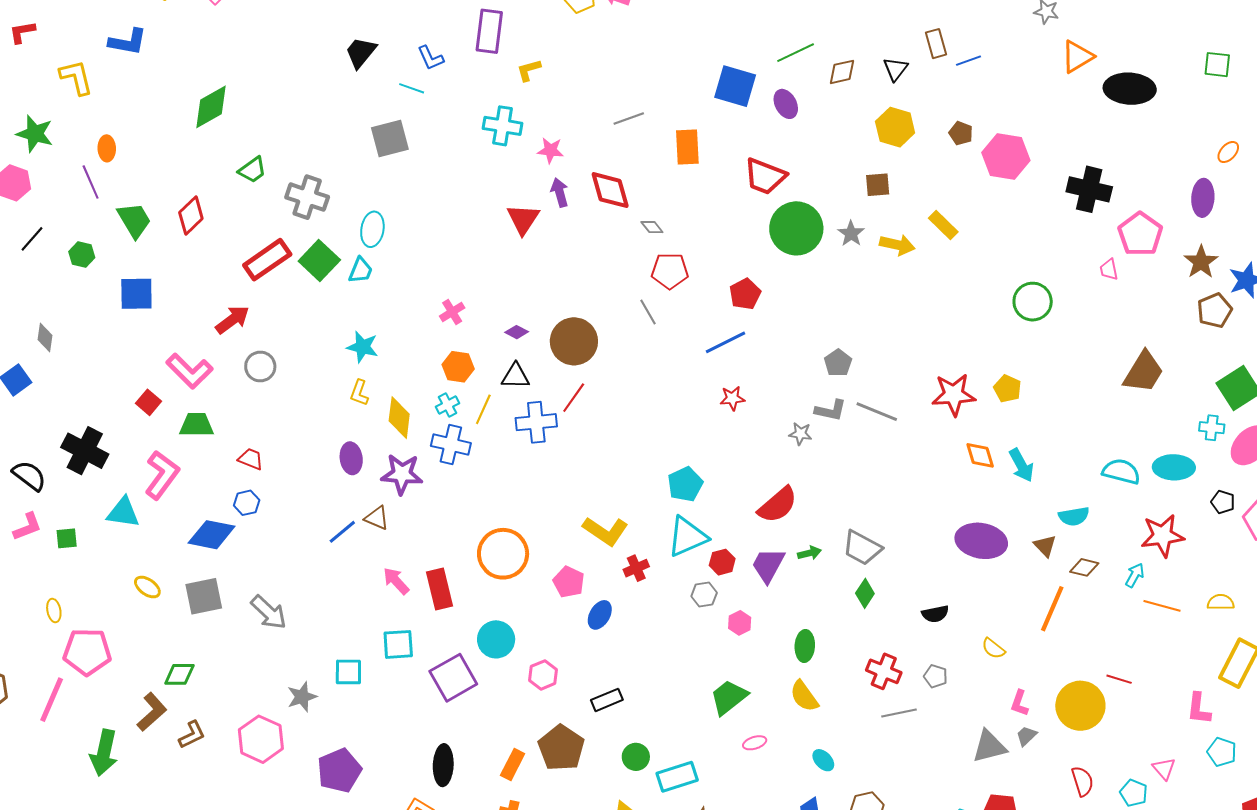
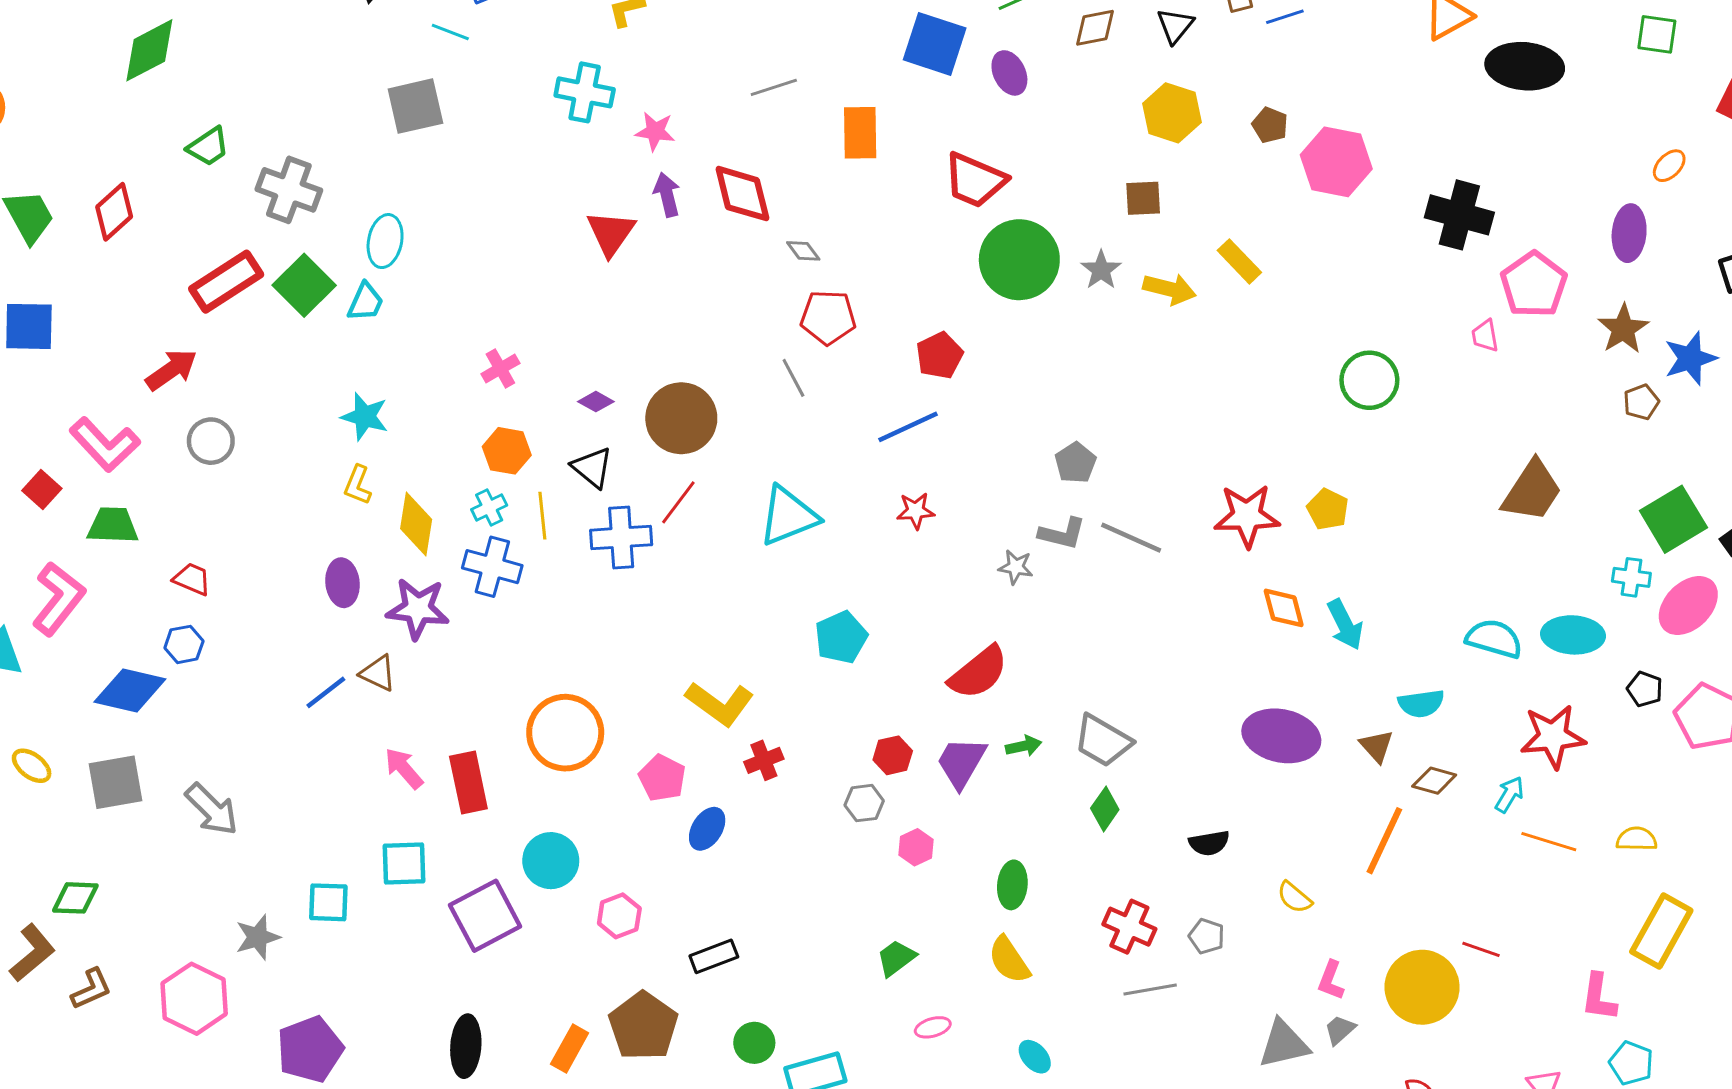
brown pentagon: (1215, 310) -> (1641, 402), size x0.7
black triangle: (515, 376) -> (592, 467), turned 36
yellow line: (483, 409) -> (542, 516), turned -32
cyan triangle: (687, 537) -> (788, 516), moved
green trapezoid: (729, 697) -> (896, 958), size x0.7

